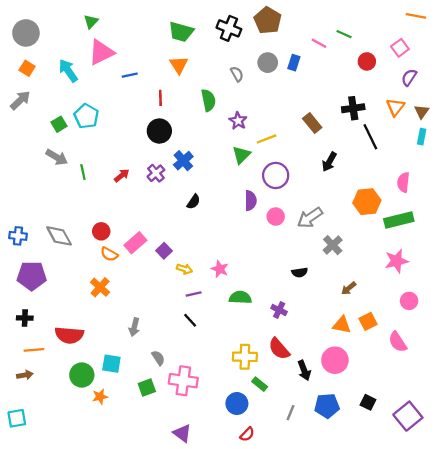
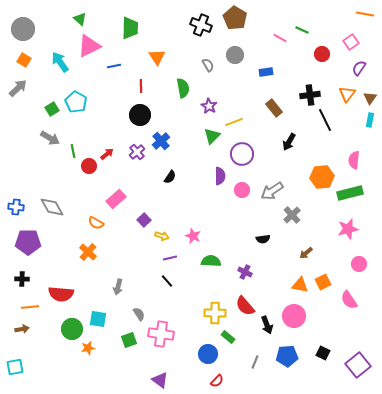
green triangle: (91, 22) -> (80, 19), turned -32
green trapezoid: (181, 32) -> (130, 28), moved, turned -105
blue rectangle: (294, 63) -> (266, 72), moved, turned 64
red circle: (101, 231) -> (89, 166), moved
pink rectangle: (135, 243) -> (116, 199), moved

